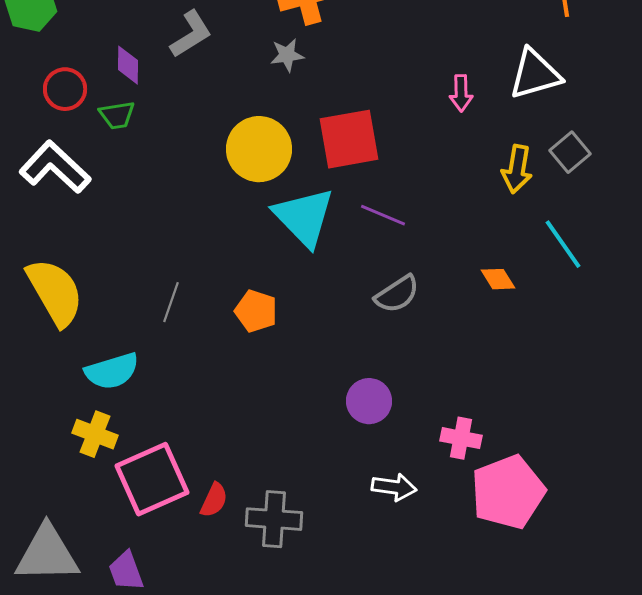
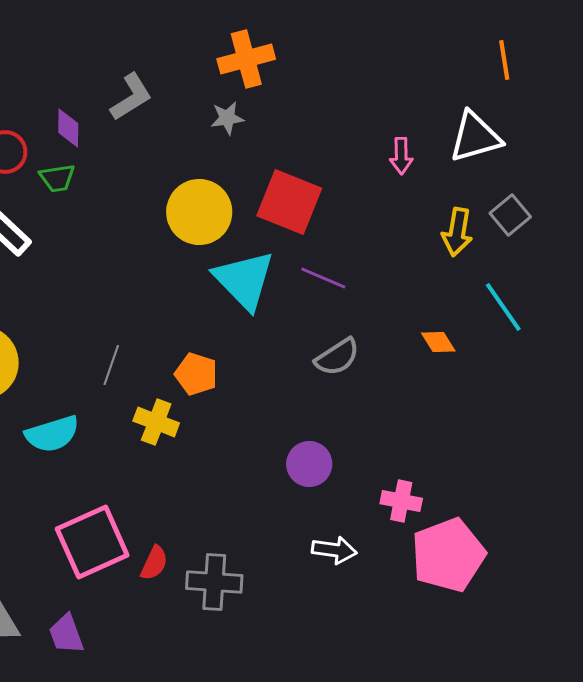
red square: (349, 139) -> (289, 202), turned 32
yellow cross: (95, 434) -> (156, 422), moved

